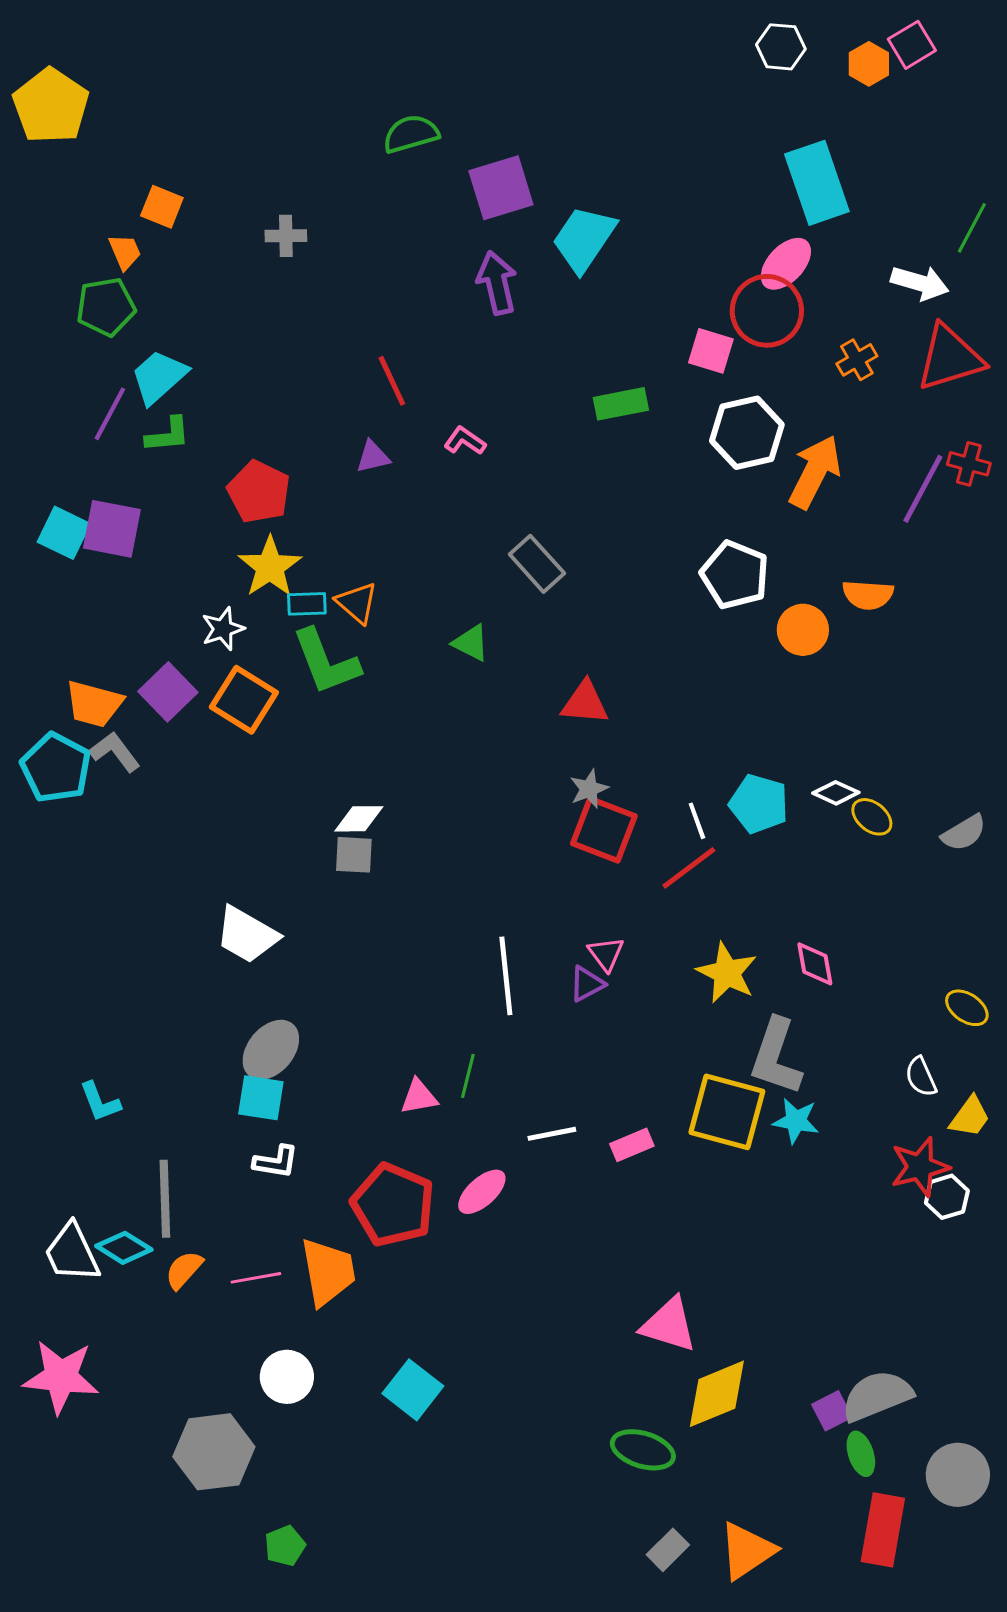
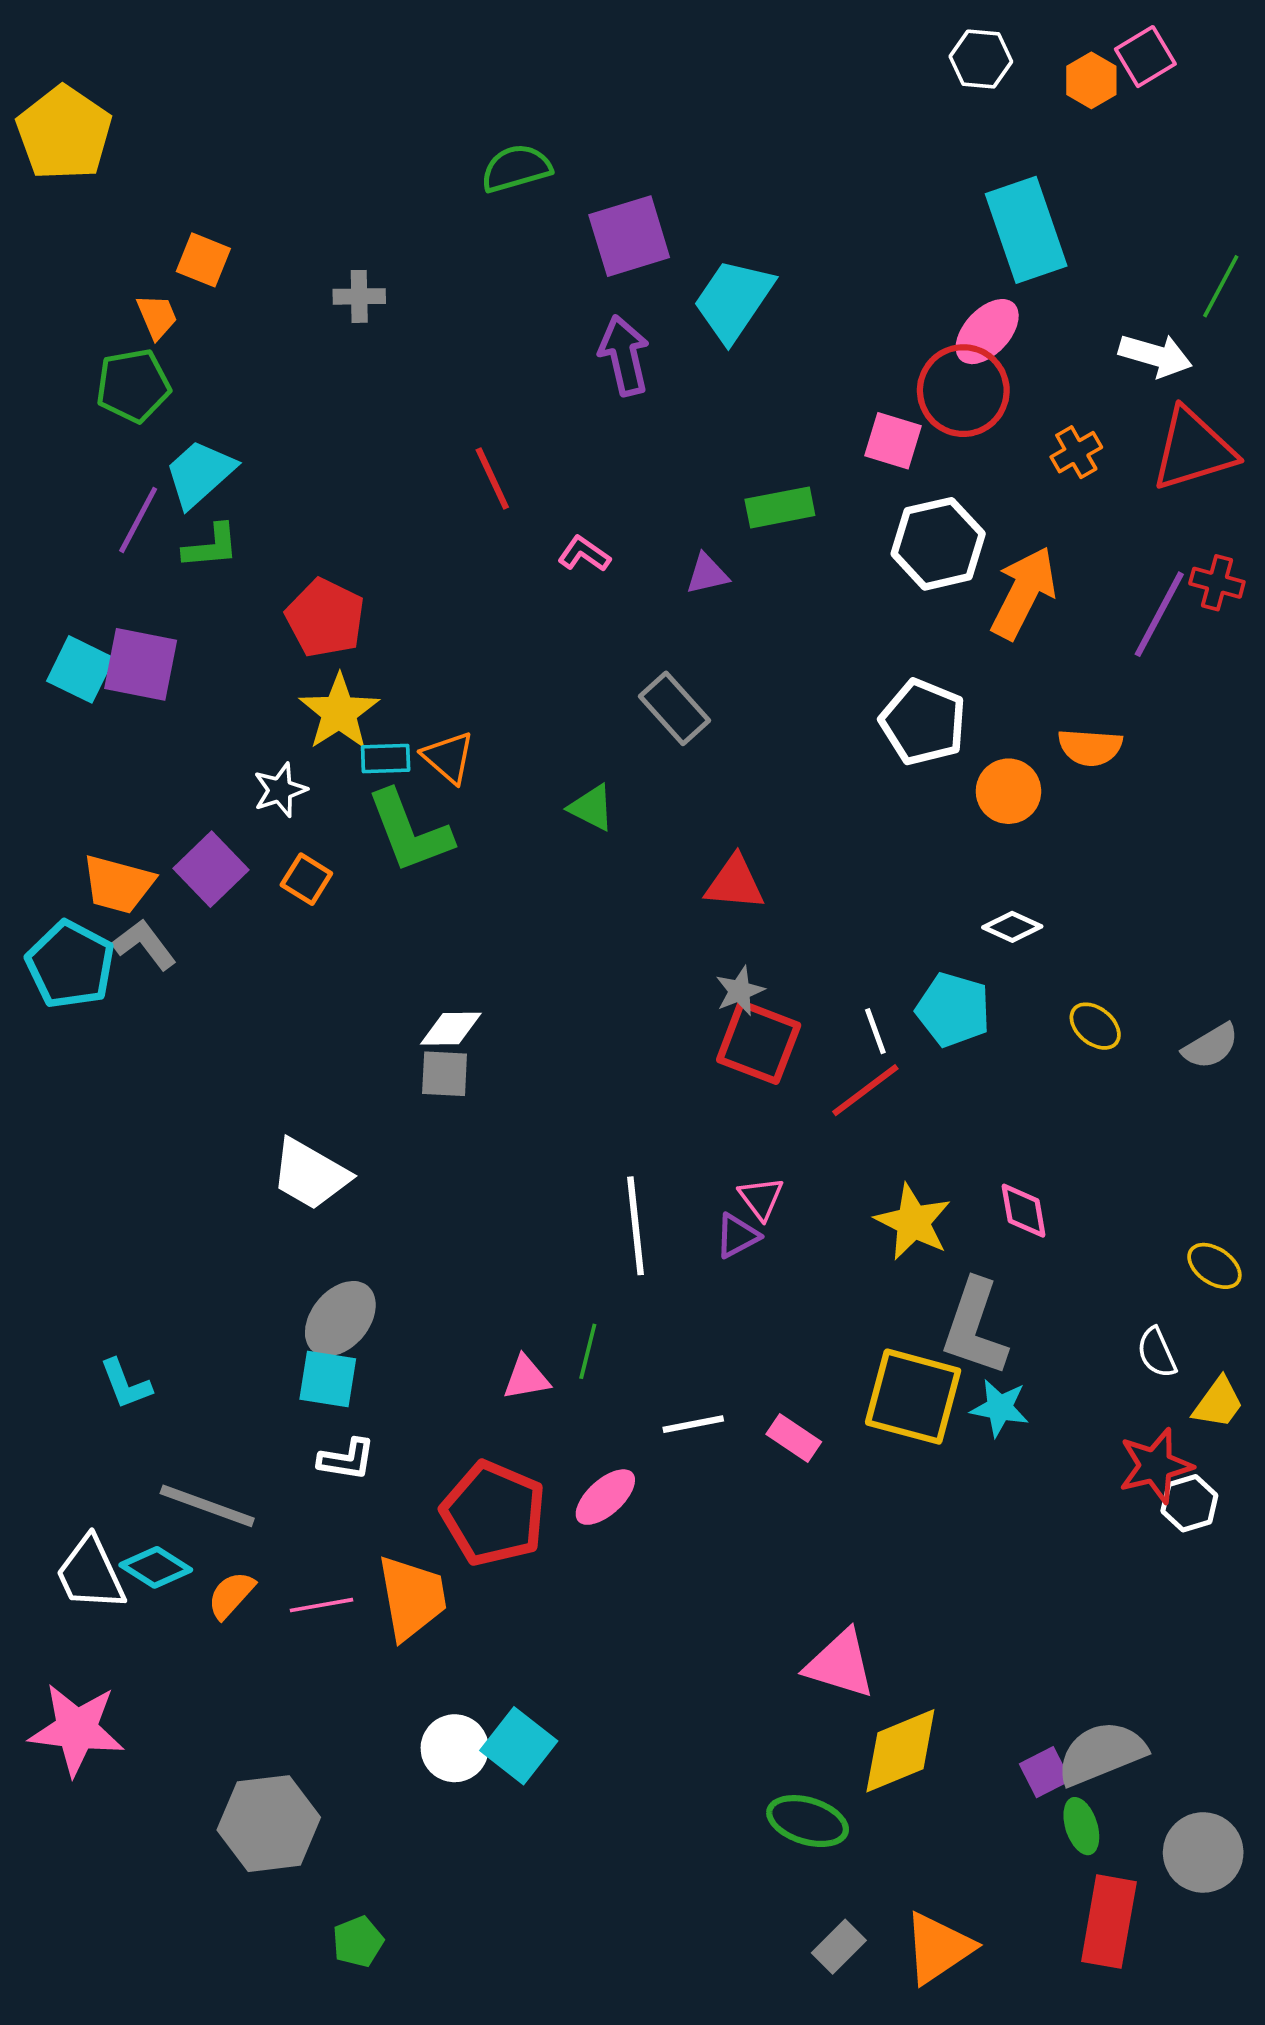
purple triangle: (373, 457) -> (707, 574), moved
orange square: (244, 700) -> (306, 879), size x0.6
white diamond: (836, 793) -> (1012, 927), moved
pink rectangle: (632, 1145) -> (794, 1438), turned 57
gray line: (165, 1199) -> (207, 1506), turned -68
white circle: (287, 1377) -> (455, 1748), moved

